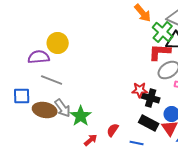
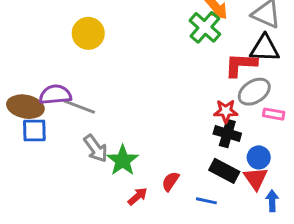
green cross: (163, 32) -> (205, 27), moved
yellow circle: (58, 43) -> (88, 33), moved
purple semicircle: (39, 57) -> (55, 95), moved
red star: (140, 90) -> (226, 111), moved
brown ellipse: (45, 110) -> (25, 107), moved

